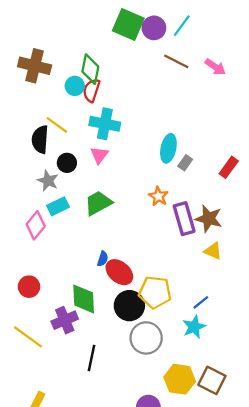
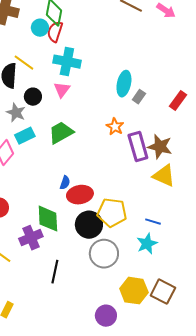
yellow triangle: (213, 251) -> (164, 176), size x1.4
red ellipse: (119, 272) -> (80, 195), turned -50
blue line: (201, 302) -> (153, 222), turned 56

